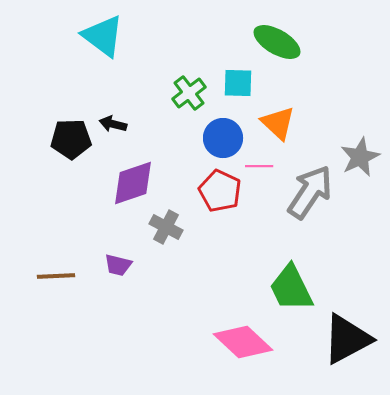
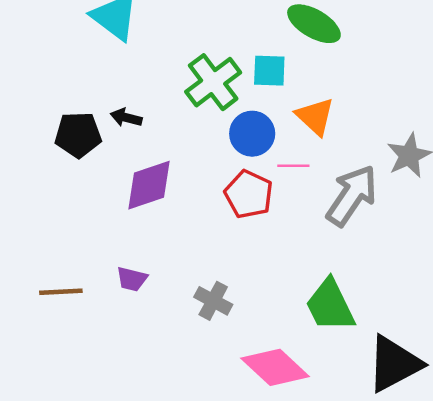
green cross: (189, 93) -> (213, 82), size x1.4
gray cross: (166, 227) -> (213, 301), moved

